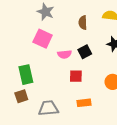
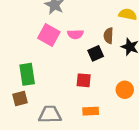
brown semicircle: (83, 23) -> (109, 36), moved
pink semicircle: (64, 54) -> (75, 34), moved

